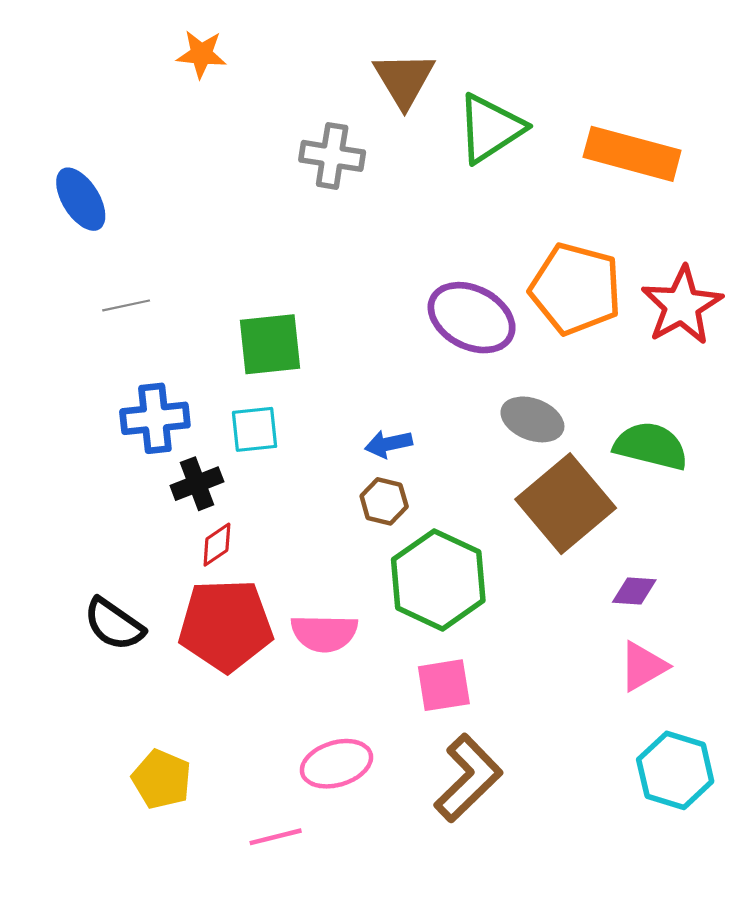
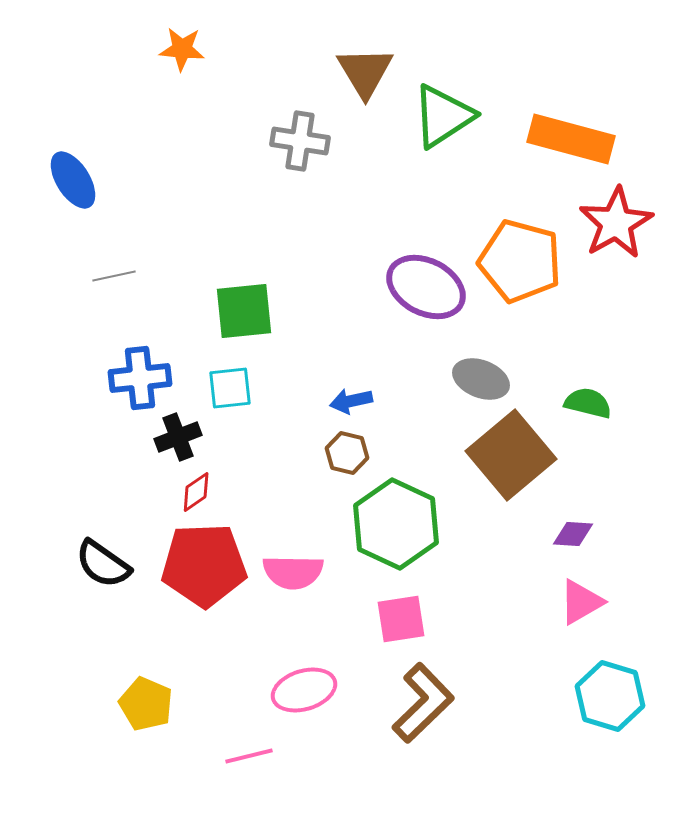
red star: (682, 305) -> (616, 223), moved
green semicircle: (651, 446) -> (588, 403), size x0.7

